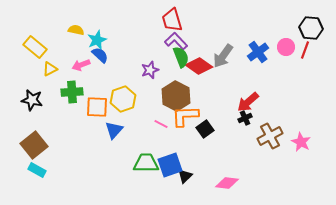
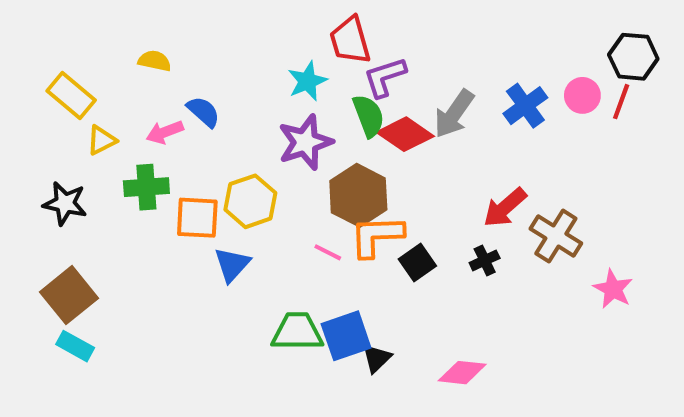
cyan star: (97, 40) -> (307, 81), moved
purple L-shape: (176, 41) -> (385, 77), moved, turned -65
purple star: (150, 70) -> (305, 142), size x1.5
black cross: (245, 118) -> (485, 260), moved
brown cross: (270, 136) -> (556, 236), moved, turned -30

